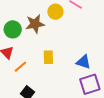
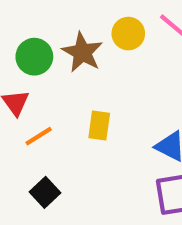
brown star: (35, 24) -> (82, 52), turned 30

